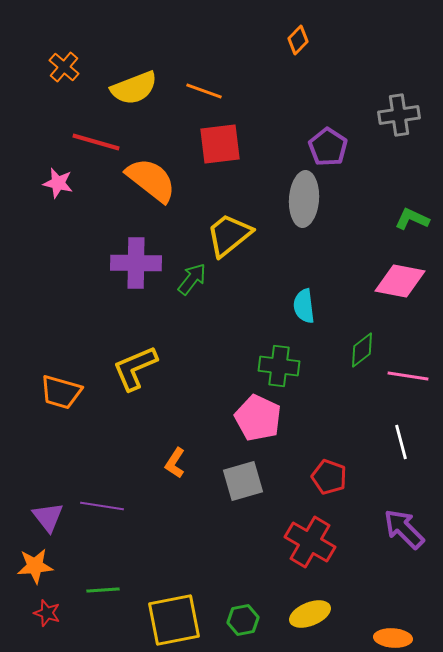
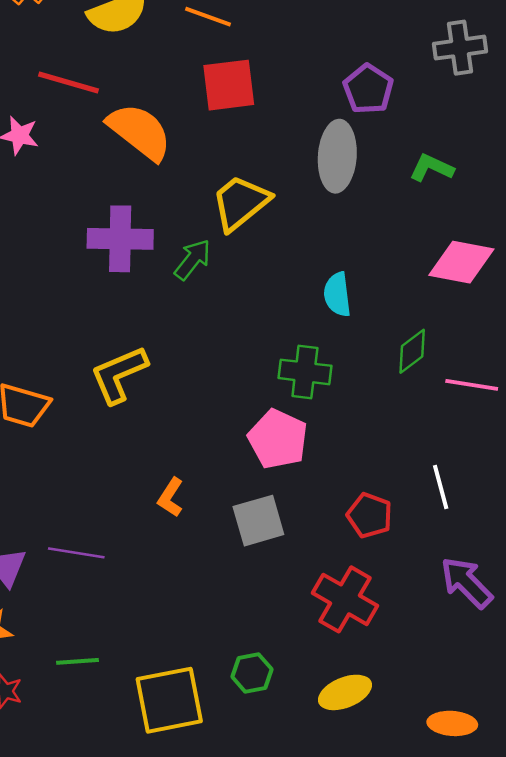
green L-shape: (412, 219) -> (432, 168), moved
white line: (401, 442) -> (441, 487), moved
green hexagon: (243, 620) -> (252, 673), moved

